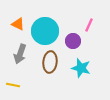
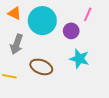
brown ellipse: (50, 62) -> (41, 67), moved, turned -75

